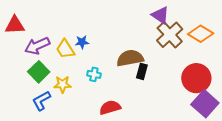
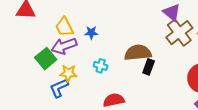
purple arrow: (37, 46) -> (64, 46), moved
yellow trapezoid: (65, 49) -> (64, 27), moved
blue L-shape: (41, 101) -> (59, 88), moved

